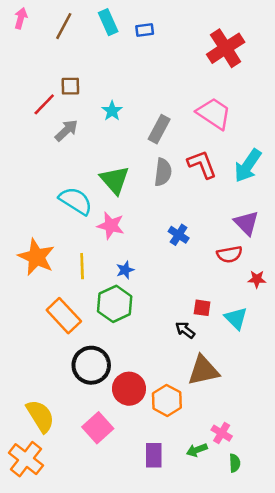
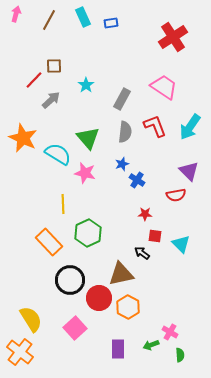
orange star: (36, 257) -> (23, 138), moved
blue star: (125, 270) -> (122, 164), moved
red star: (257, 279) -> (145, 214), moved
brown triangle: (203, 370) -> (121, 274), moved

